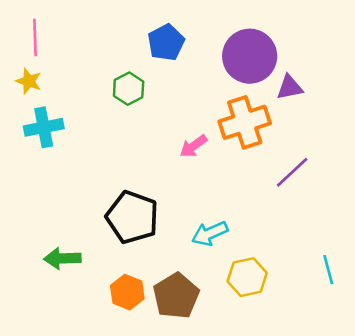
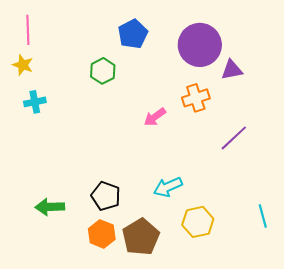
orange cross: (245, 122) -> (196, 98), size x0.7
cyan cross: (44, 127) -> (35, 102), size x0.7
black pentagon: (132, 217) -> (106, 196), moved, size x0.7

